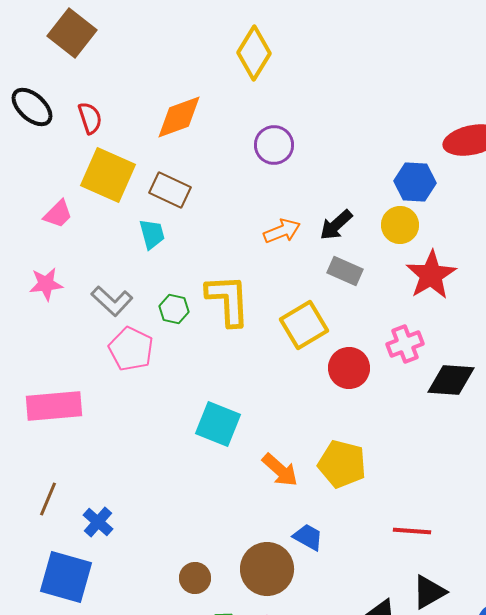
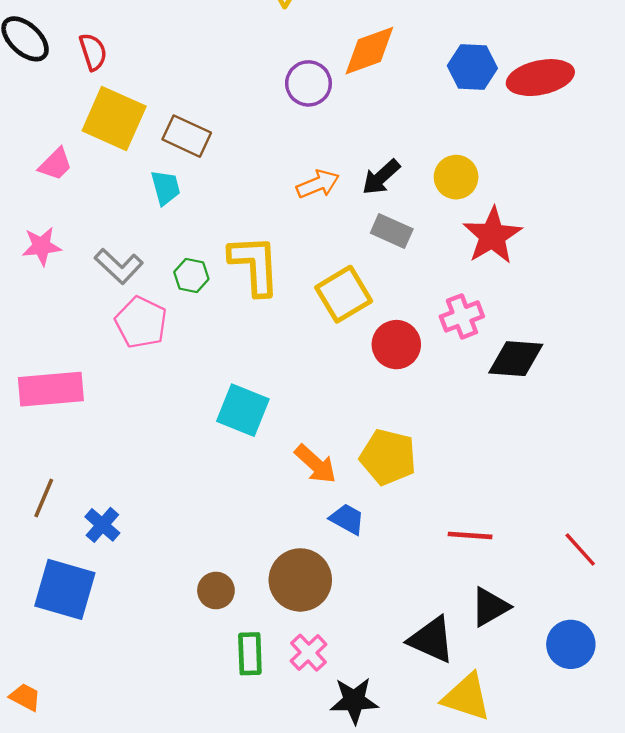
orange diamond: (179, 117) -> (369, 51), moved
blue hexagon: (415, 182) -> (472, 67), moved
blue trapezoid: (308, 537) -> (347, 519), moved

